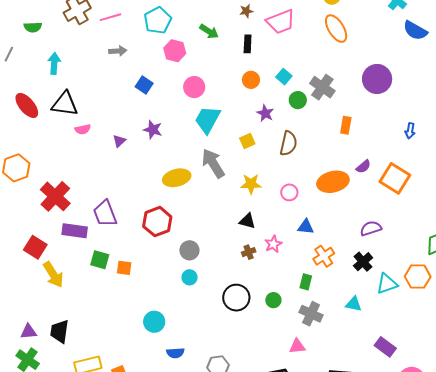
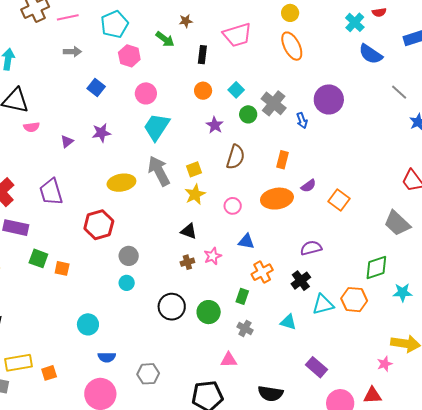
brown star: (246, 11) -> (186, 21), moved
orange rectangle: (346, 125) -> (282, 160), moved
purple star: (153, 130) -> (101, 133), turned -30
blue arrow: (410, 131) -> (302, 120), moved, turned -35
yellow square: (247, 141) -> (194, 169), moved
orange square: (395, 178) -> (339, 200), size x0.7
yellow star: (251, 184) -> (195, 194), turned -30
purple trapezoid: (105, 214) -> (51, 192), moved
green circle: (273, 300) -> (209, 312), size x1.5
gray cross: (311, 314) -> (245, 328), size x0.7

